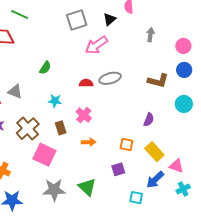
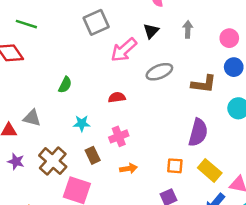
black triangle: (110, 19) -> (151, 31), moved
gray ellipse: (110, 78) -> (159, 72), moved
pink cross: (84, 115) -> (119, 136), turned 35
purple semicircle: (149, 120) -> (198, 132), size x1.6

